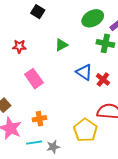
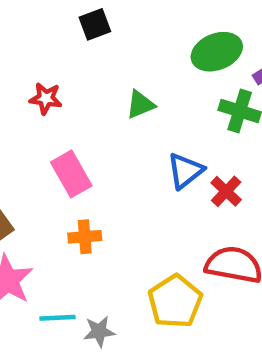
black square: (38, 12) -> (95, 24), turned 32
blue triangle: (84, 72) -> (185, 171), turned 42
orange cross: (39, 119) -> (85, 237), moved

